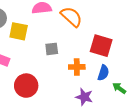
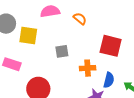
orange semicircle: (71, 17) -> (80, 19), size x0.6
blue semicircle: (103, 73) -> (109, 80), moved

